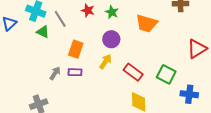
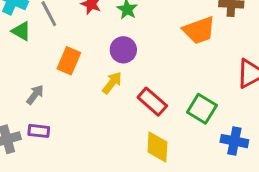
orange trapezoid: (147, 23) -> (199, 30), moved, turned -40
purple rectangle: (75, 72) -> (39, 131), moved

